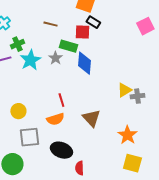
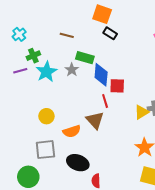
red square: (82, 32) -> (117, 86), moved
yellow triangle: (124, 90) -> (141, 112), moved
red line: (61, 100) -> (105, 101), moved
yellow circle: (18, 111) -> (46, 116), moved
brown triangle: (91, 118) -> (95, 120), moved

